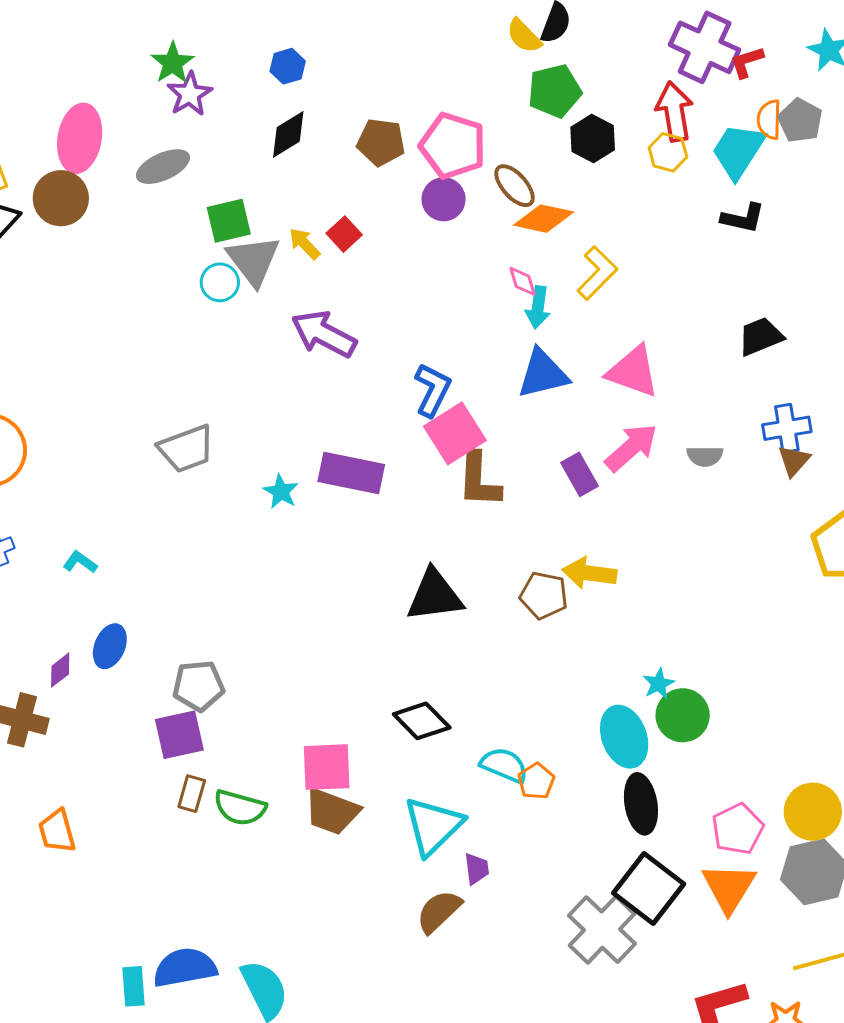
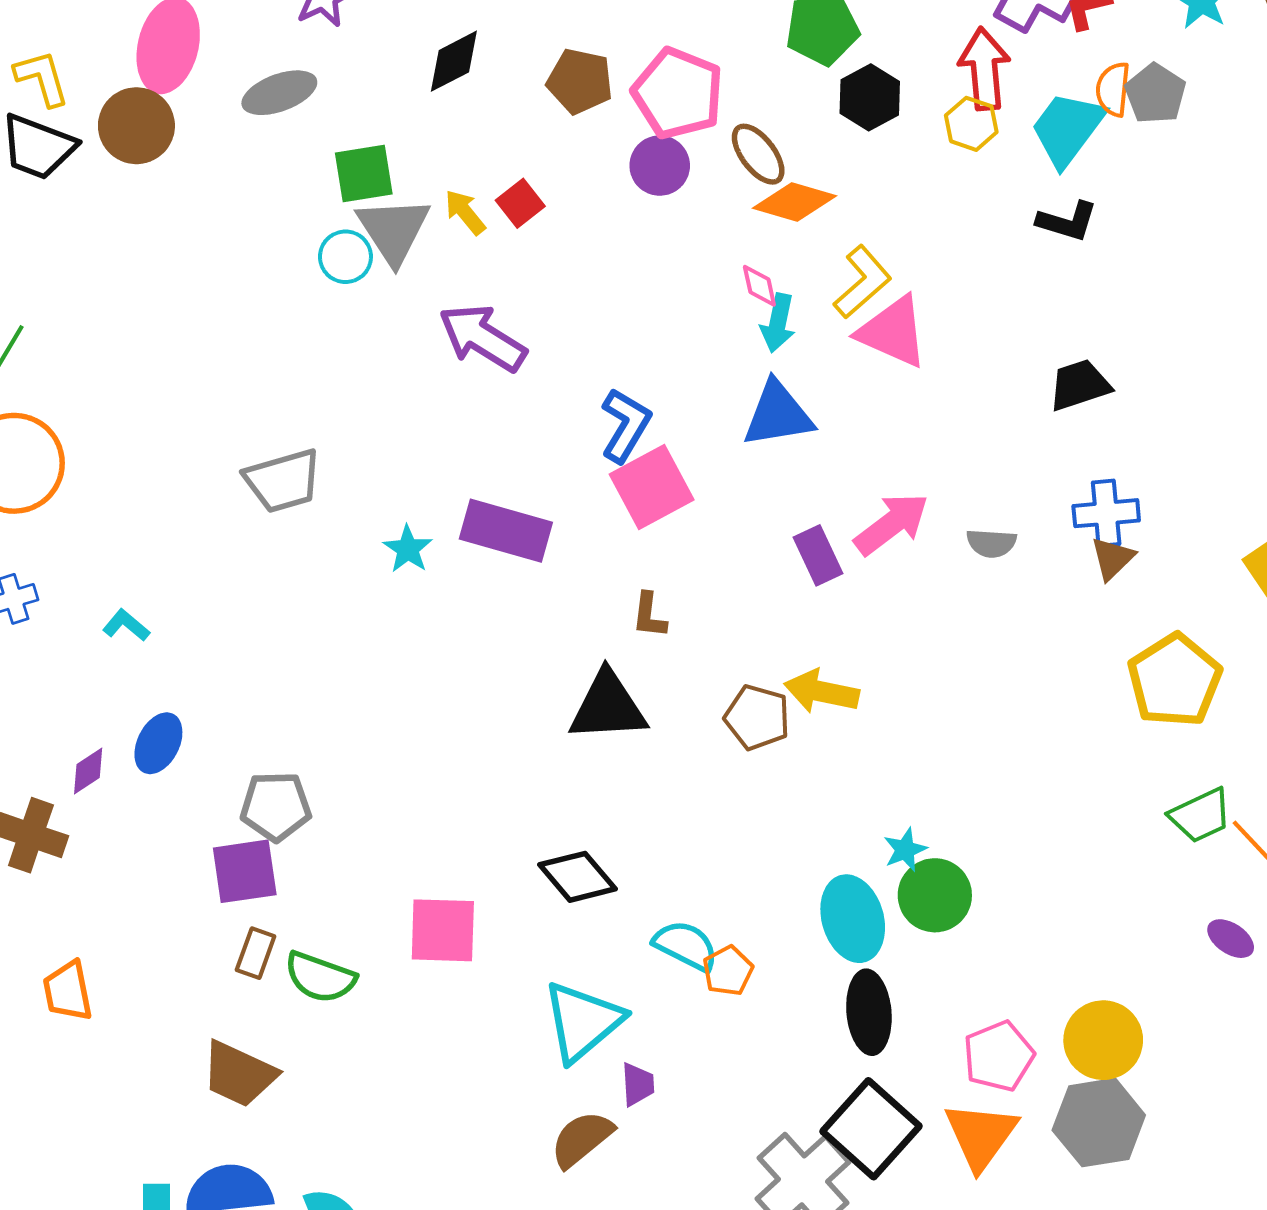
pink triangle: (633, 371) -> (893, 332), moved
brown L-shape: (479, 480) -> (649, 615), moved, size x0.6
brown trapezoid: (332, 811) -> (239, 1074), moved

